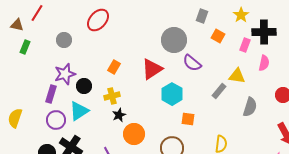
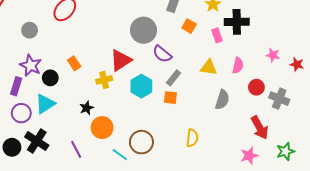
pink rectangle: (245, 45) -> (217, 35), turned -40
pink semicircle: (264, 63) -> (238, 65), moved
orange rectangle: (114, 67) -> (74, 63), moved, turned -64
purple star: (65, 74) -> (31, 65), turned -30
gray rectangle: (219, 91) -> (174, 78), moved
yellow cross: (112, 96) -> (104, 80), moved
orange square: (188, 119) -> (170, 98), moved

